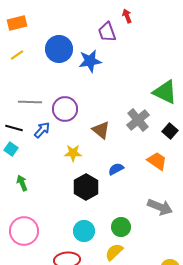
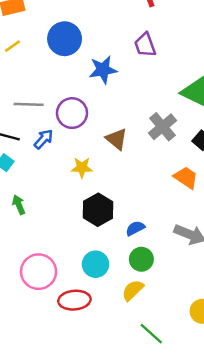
purple trapezoid: (107, 32) -> (145, 45), moved
blue star: (90, 61) -> (103, 70), moved
blue semicircle: (116, 169) -> (135, 228), moved
pink circle: (24, 231) -> (39, 272), moved

